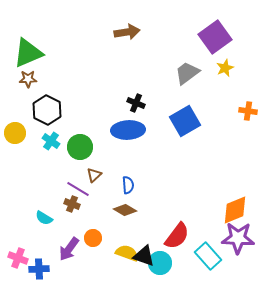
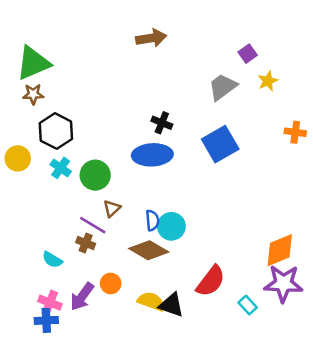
purple square: (215, 37) -> (248, 54), moved, size x0.5
brown diamond: (125, 210) -> (149, 250), size x1.4
cyan rectangle: (208, 256) -> (248, 305), size x0.6
pink cross: (18, 258) -> (50, 303), moved
cyan circle: (160, 263) -> (171, 226), moved

